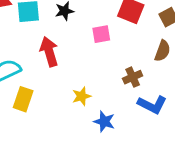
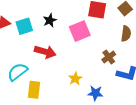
pink square: (101, 34) -> (80, 31), size x1.5
red arrow: (49, 52) -> (45, 52), turned 135

